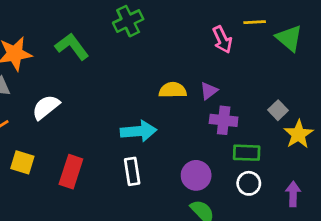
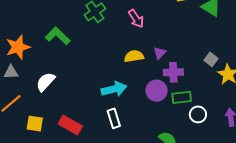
pink arrow: (222, 40) -> (136, 19), moved
green rectangle: (247, 153) -> (182, 97), moved
red rectangle: (71, 172) -> (70, 125), turned -70
purple circle: (196, 175) -> (157, 91), moved

